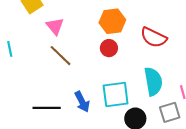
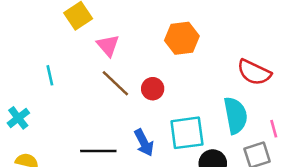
red semicircle: (154, 37) -> (254, 72), moved
red circle: (109, 48) -> (153, 89), moved

